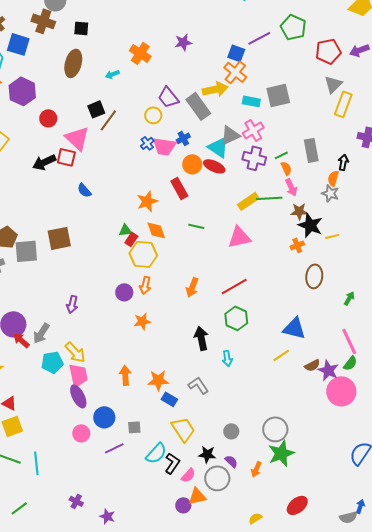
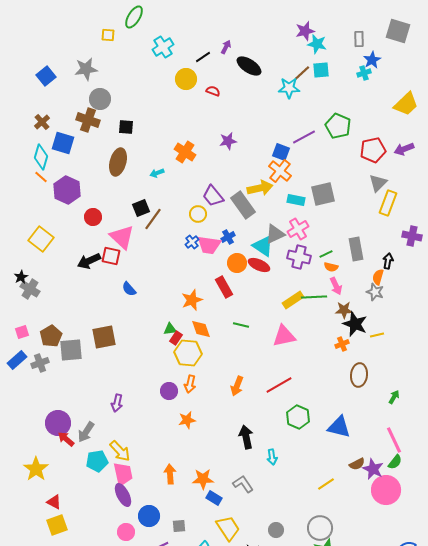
orange semicircle: (286, 168) -> (331, 267), turned 128
green hexagon: (236, 318) -> (298, 417), moved
yellow line: (281, 355) -> (326, 484), moved

